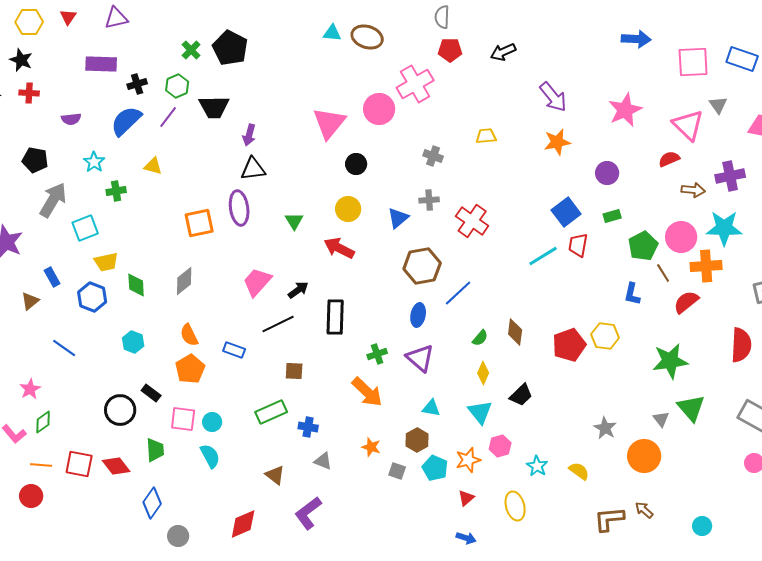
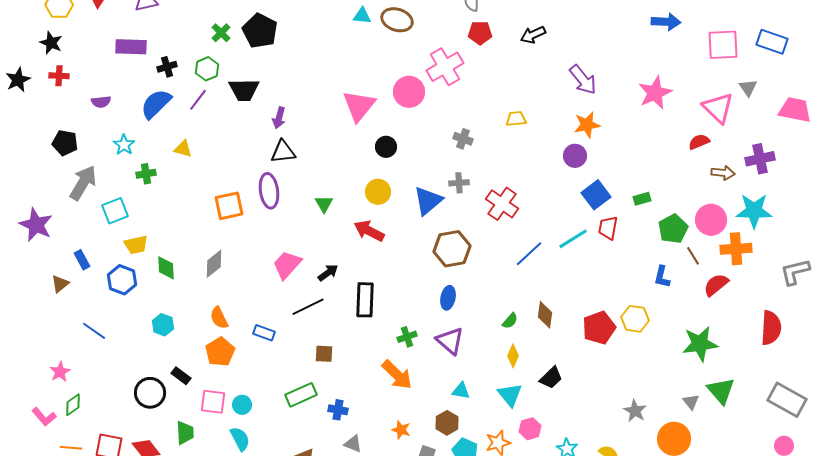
purple circle: (607, 173) -> (575, 156), moved
blue triangle: (398, 218) -> (428, 201), size x1.4
blue line: (458, 293) -> (529, 254), moved

